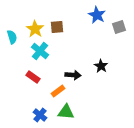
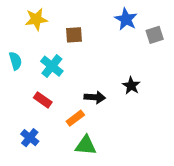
yellow star: (35, 29) -> (36, 19), moved, turned 30
cyan semicircle: (12, 37) -> (15, 61), moved
blue cross: (40, 115) -> (30, 138), moved

